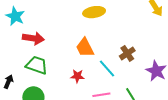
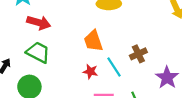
red star: (77, 76) -> (90, 71), moved

